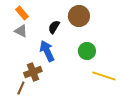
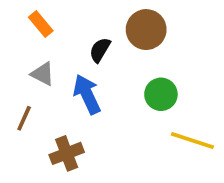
gray triangle: (21, 31) -> (43, 74), moved
brown cross: (33, 72) -> (67, 153), moved
brown line: (21, 88) -> (24, 118), moved

